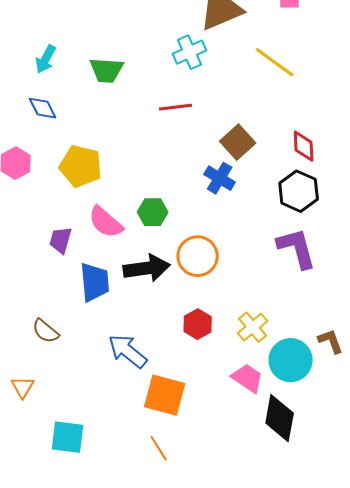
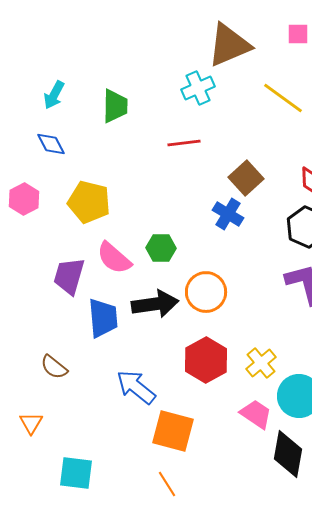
green trapezoid: (107, 70) -> (115, 106), turned -93
purple trapezoid: (61, 240) -> (69, 276), size x1.4
red hexagon: (198, 324) -> (206, 360), size x1.5

